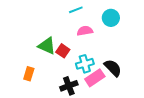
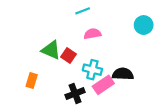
cyan circle: (111, 18) -> (144, 25), moved
cyan cross: (85, 64) -> (92, 70), turned 30
black semicircle: (113, 68) -> (123, 74), turned -42

